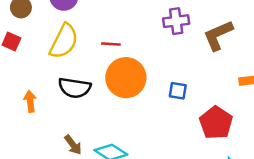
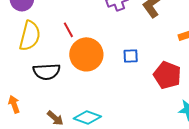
red line: (111, 44) -> (68, 30), turned 70
orange arrow: (30, 101) -> (14, 104), moved

